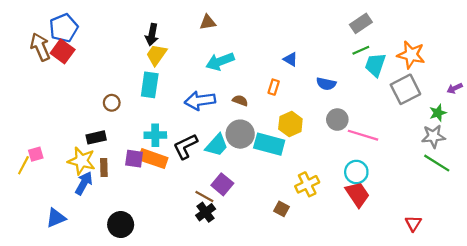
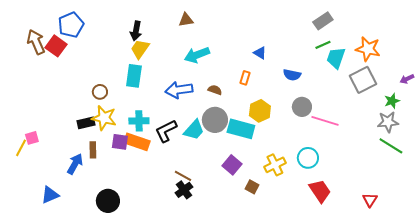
blue pentagon: (64, 28) -> (71, 25), moved
yellow star: (82, 161) -> (104, 118), moved
cyan circle: (356, 172) -> (308, 158), moved
purple square: (222, 184) -> (232, 165), moved
red trapezoid: (357, 194) -> (320, 191), moved

